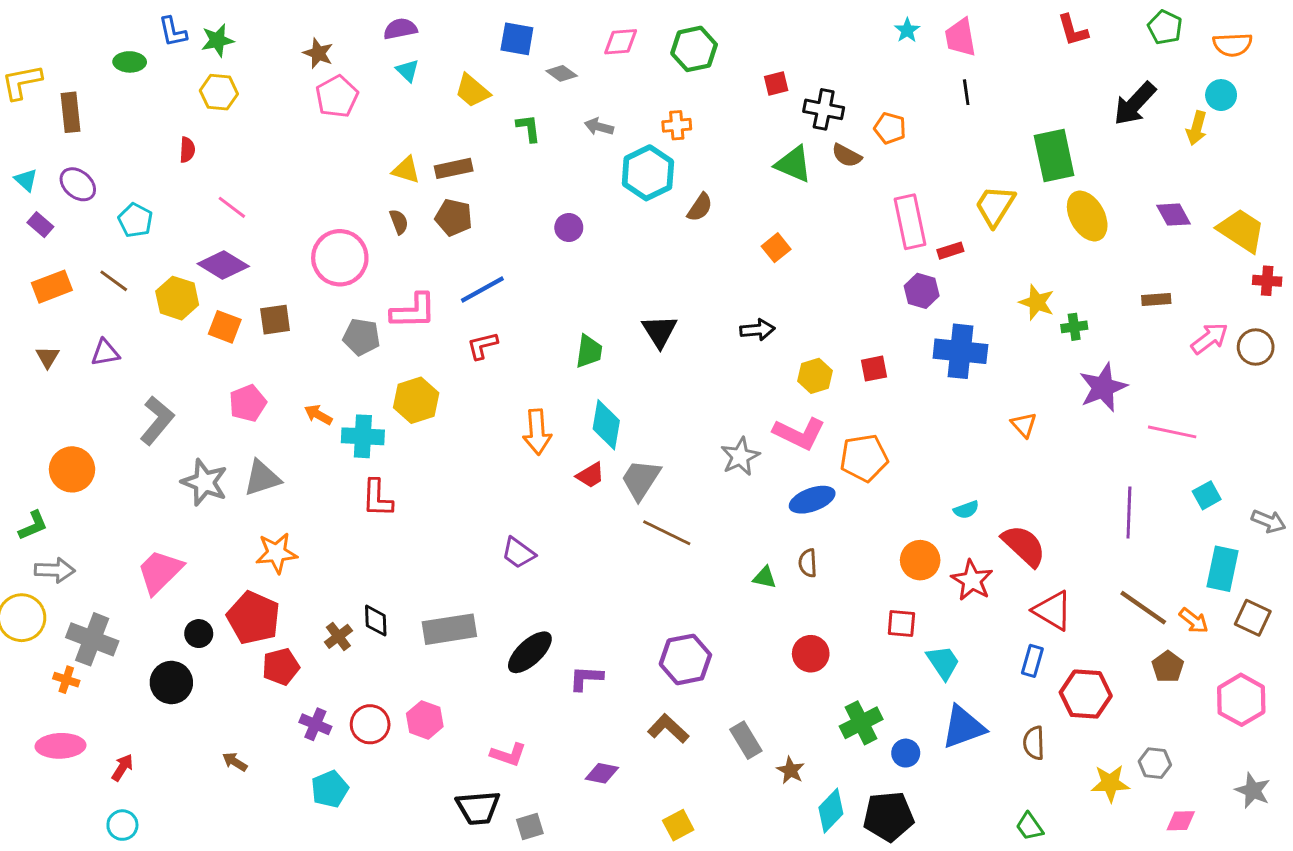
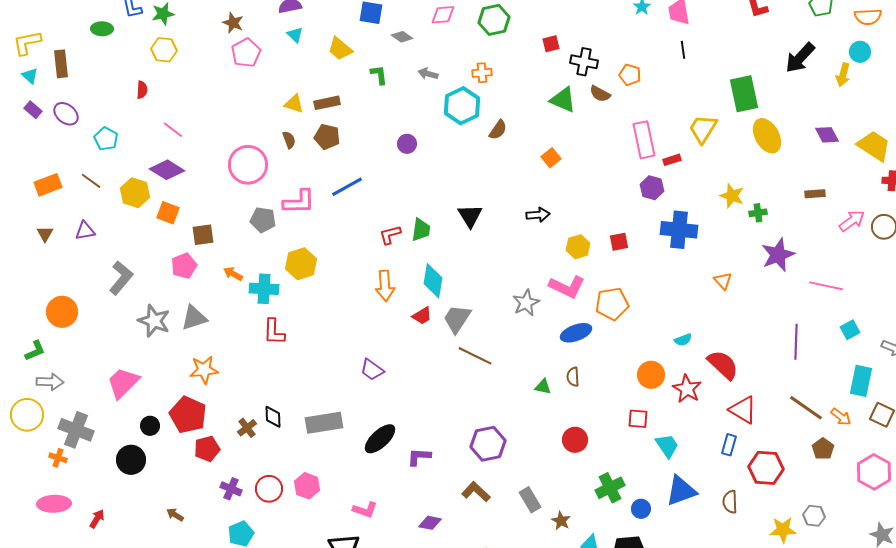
cyan triangle: (26, 180) -> (30, 76), moved
purple rectangle: (40, 225) -> (33, 110), moved
brown square: (275, 320) -> (203, 235), moved
red L-shape: (482, 346) -> (390, 235), moved

